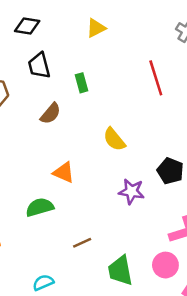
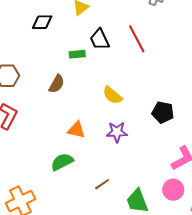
black diamond: (27, 26) -> (42, 22), moved
black trapezoid: (39, 66) -> (100, 39), moved
green rectangle: (82, 83) -> (77, 54), turned -70
purple star: (131, 191) -> (117, 132), moved

